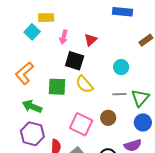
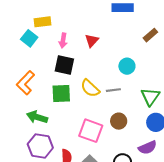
black square: (75, 61) -> (64, 65), moved
gray line: (119, 94) -> (113, 90), moved

